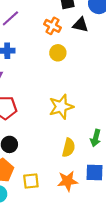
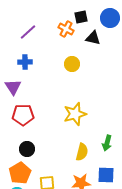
orange cross: (52, 26) -> (66, 29), moved

